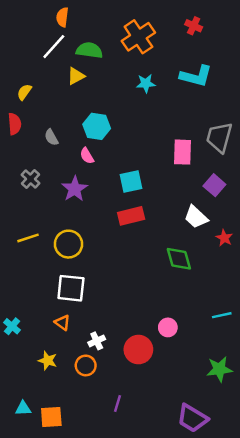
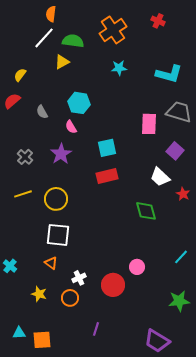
cyan L-shape: (196, 76) -> (169, 74), moved
red semicircle: (15, 124) -> (12, 101), turned -126
gray trapezoid: (219, 137) -> (179, 112), turned 92
gray cross: (30, 179) -> (25, 157), moved
cyan line: (222, 315) -> (181, 257), turned -35

